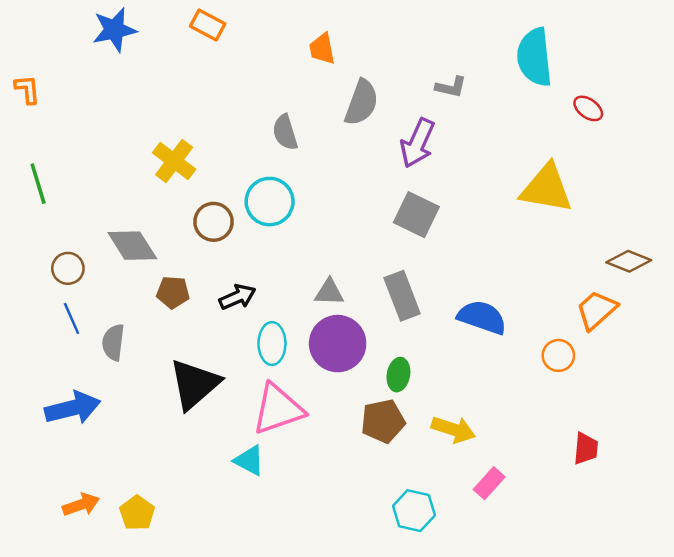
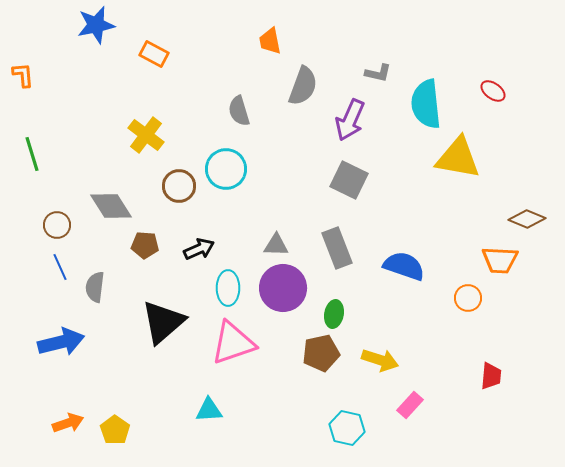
orange rectangle: (208, 25) -> (154, 54), moved
cyan semicircle: (534, 57) -> (426, 104), moved
orange trapezoid: (597, 310) -> (500, 260), turned -135
cyan triangle: (249, 460) -> (209, 410), moved, turned -32

